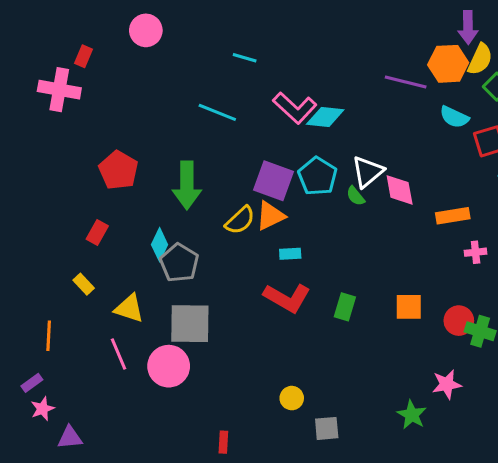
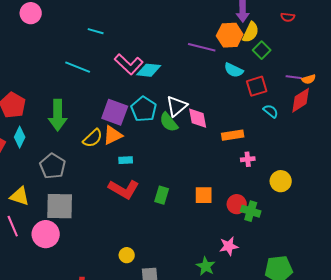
green semicircle: (356, 196) -> (169, 122), size x1.5
cyan diamond: (160, 245) -> (20, 137), moved

